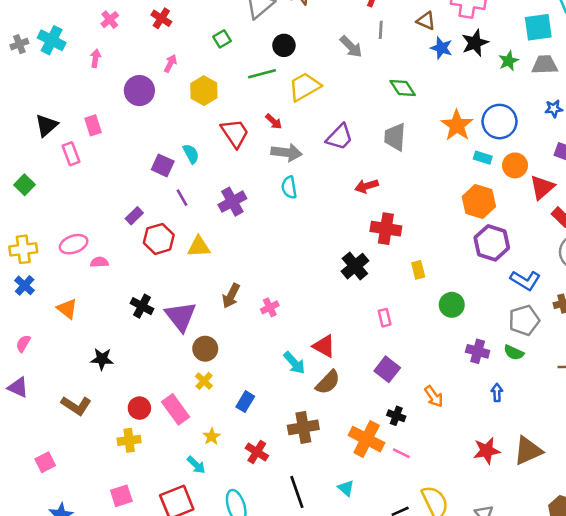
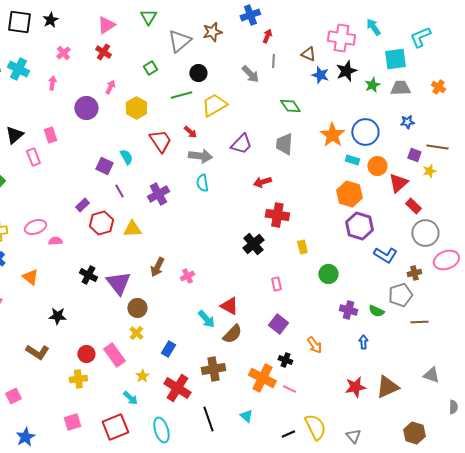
gray pentagon: (524, 320) -> (400, 295), moved
red cross: (257, 452) -> (177, 388), size x1.5

